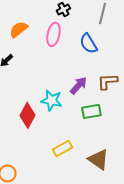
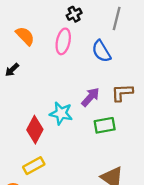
orange semicircle: (18, 29) -> (25, 36), turned 84
yellow rectangle: (62, 148) -> (34, 166), moved

